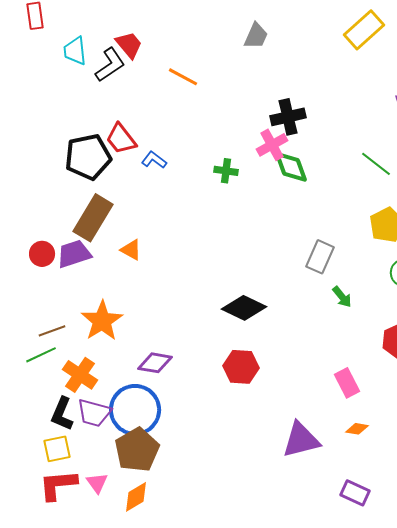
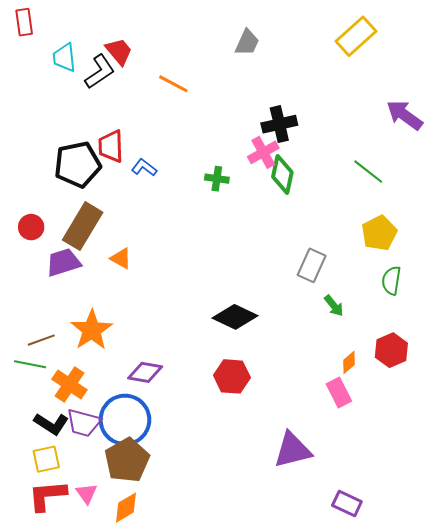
red trapezoid: (121, 139) -> (111, 146), turned 36
green diamond: (291, 167) -> (282, 175), turned 33
red circle: (42, 254) -> (31, 227), moved
green line: (41, 355) -> (30, 364), turned 36
black L-shape: (62, 414) -> (51, 424), turned -80
orange diamond: (357, 429) -> (349, 362), moved, turned -50

